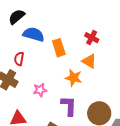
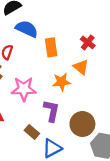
orange star: (74, 78) -> (61, 82), turned -30
pink star: (40, 90) -> (24, 89), size x1.6

